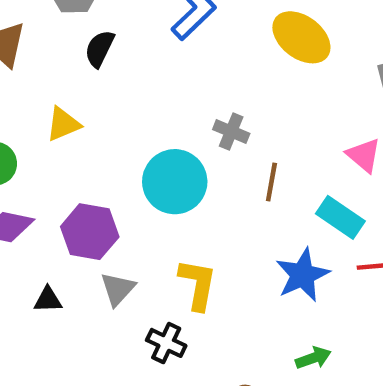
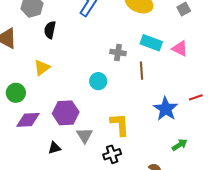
cyan circle: (175, 182) -> (98, 81), size x0.6
cyan rectangle: (340, 217) -> (151, 43), moved
black cross: (166, 343) -> (112, 154), turned -30

